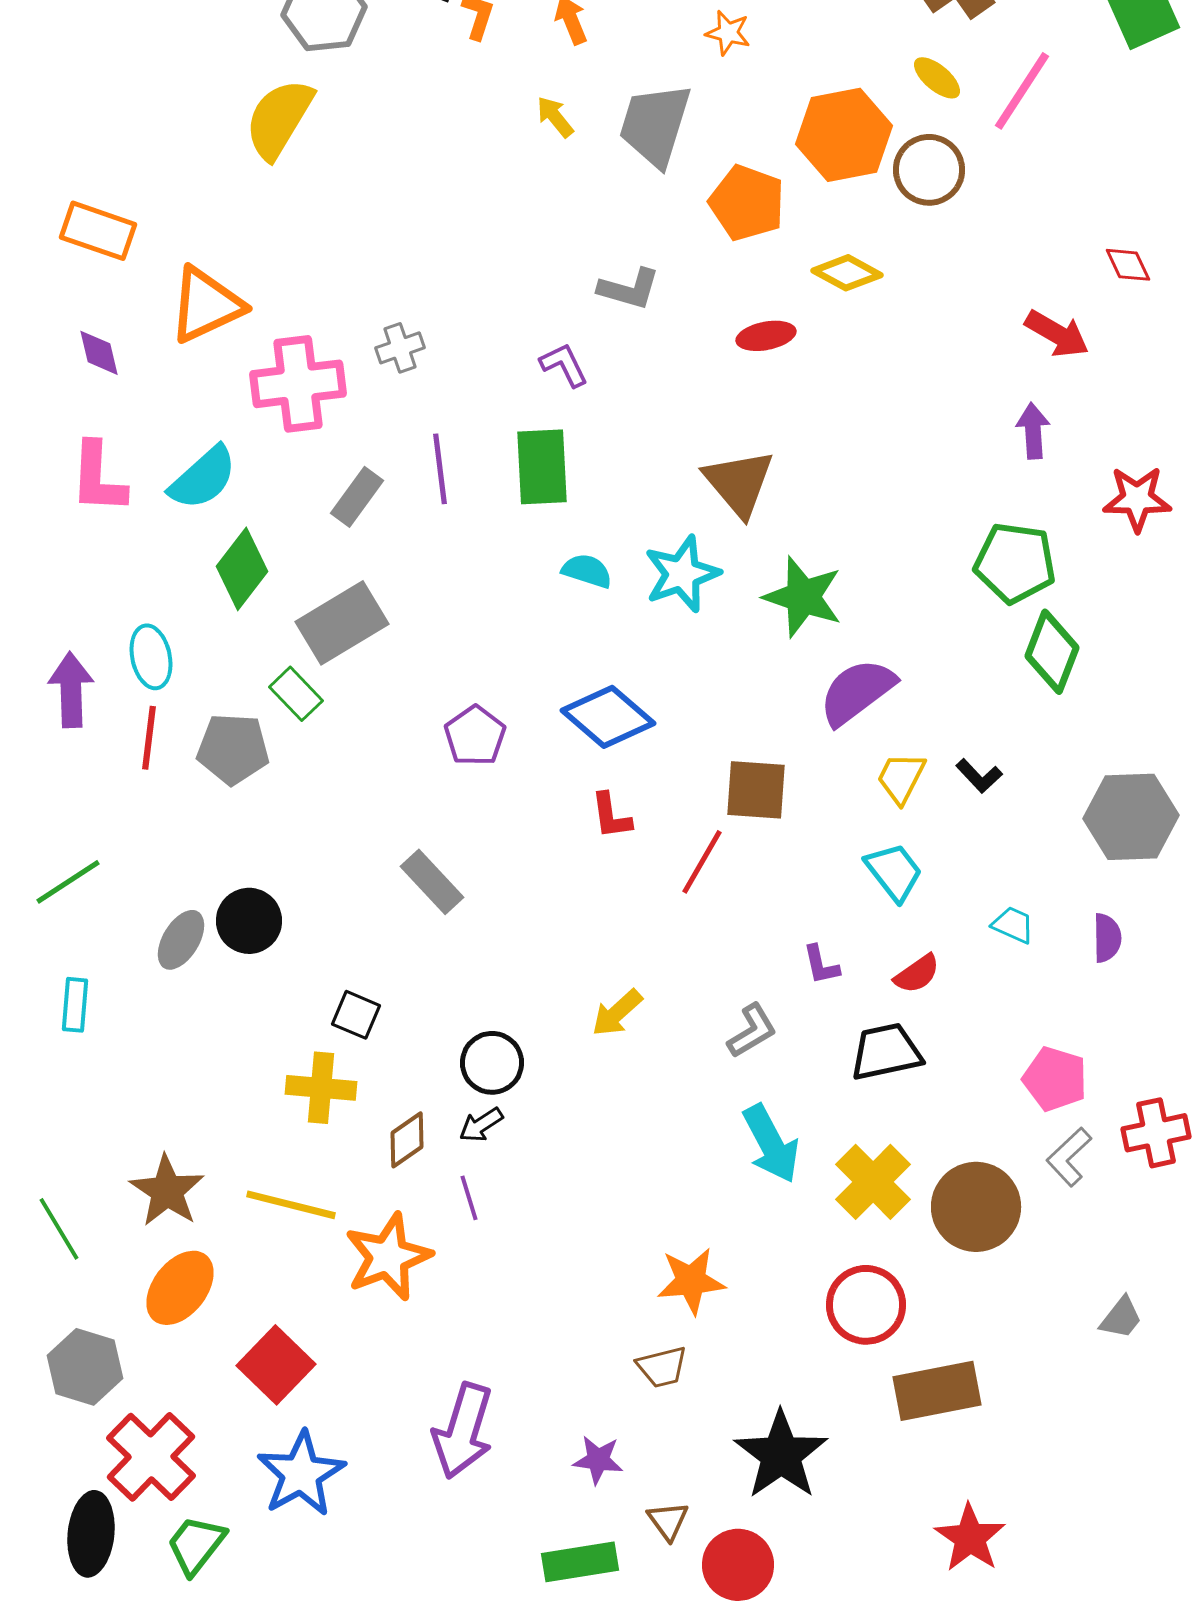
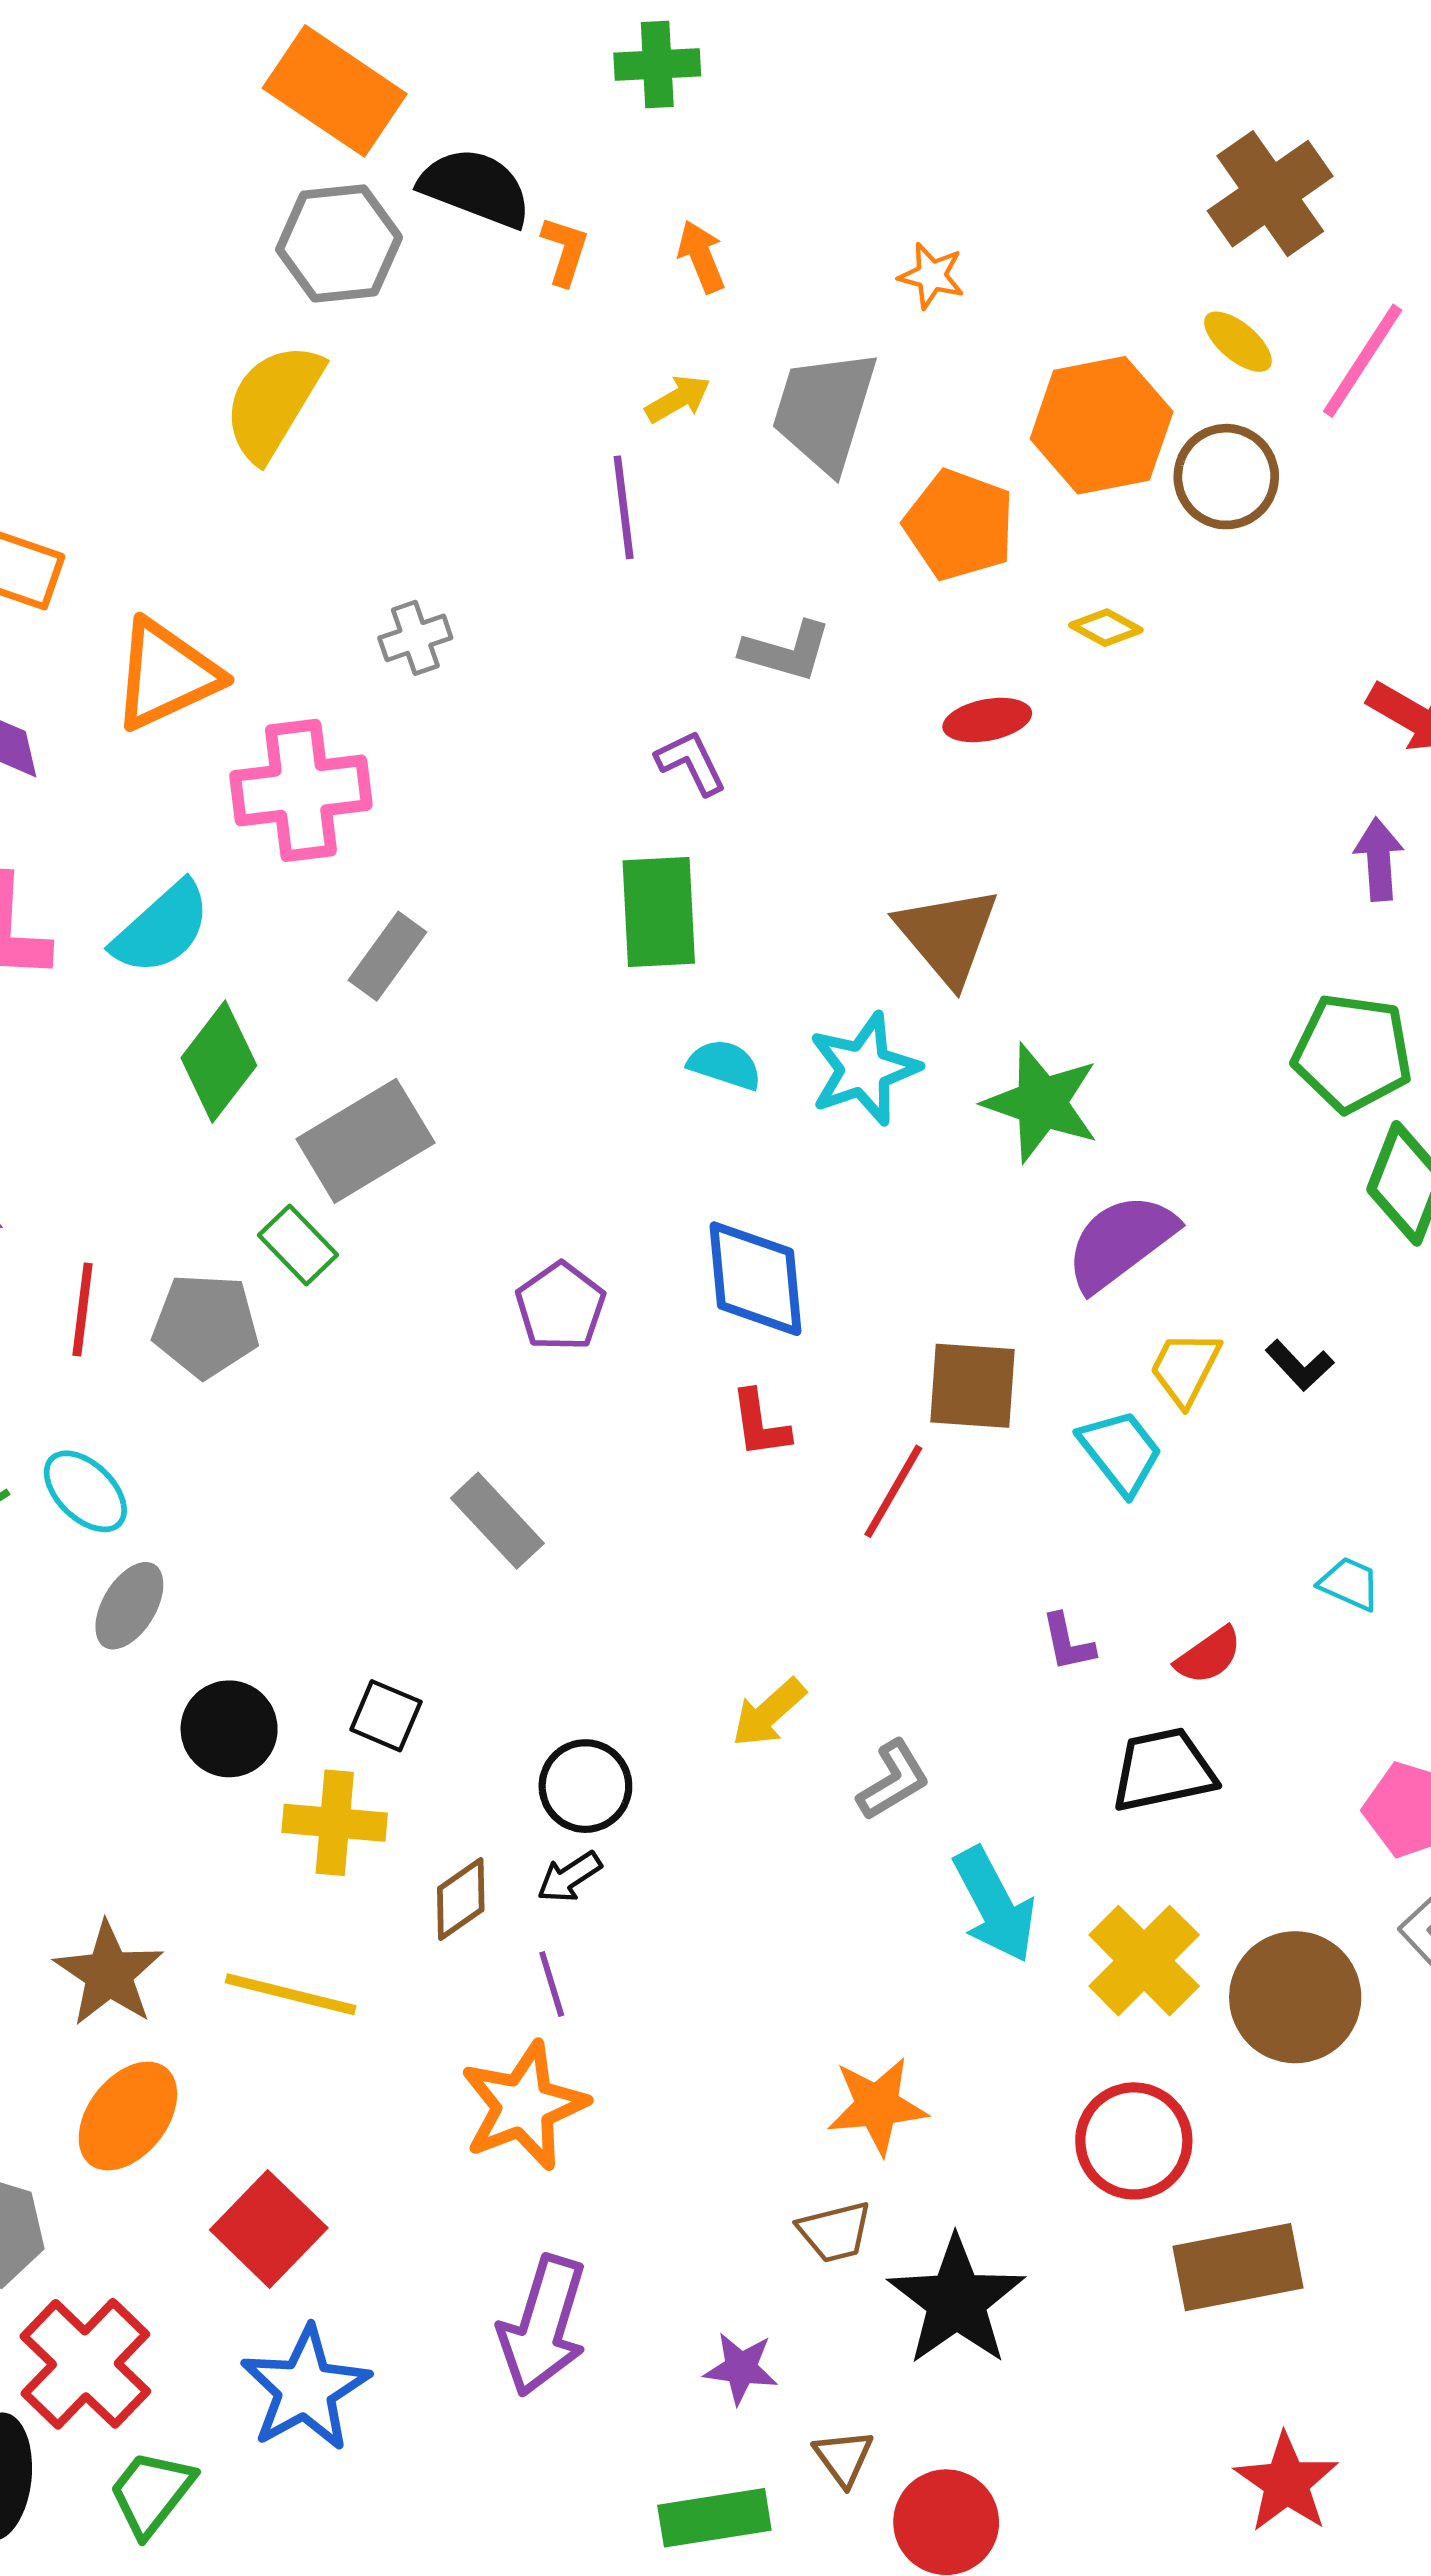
yellow arrow: (555, 117) -> (678, 399), turned 99
yellow diamond: (847, 273) -> (1106, 628), size x0.7
gray cross: (400, 348) -> (415, 638), moved
purple line: (440, 469) -> (624, 507), moved
cyan ellipse: (151, 657) -> (85, 1491), moved, turned -34
blue diamond: (608, 717) -> (756, 1279), turned 44
cyan trapezoid: (894, 872) -> (1121, 1452), moved
black circle: (249, 921) -> (229, 1729), moved
gray L-shape: (752, 1031) -> (893, 1780), moved
orange star: (388, 1257) -> (524, 2106), moved
black star: (781, 1455) -> (956, 2301), moved

